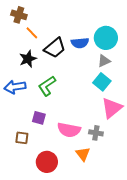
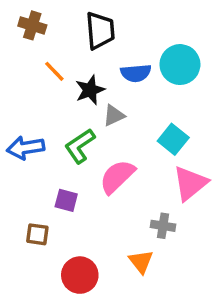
orange line: (32, 33) -> (54, 71), moved
black trapezoid: (55, 48) -> (100, 31), moved, turned -55
black star: (28, 59) -> (90, 90), moved
gray triangle: (104, 61) -> (114, 115), moved
pink semicircle: (69, 130) -> (117, 177), moved, turned 125

